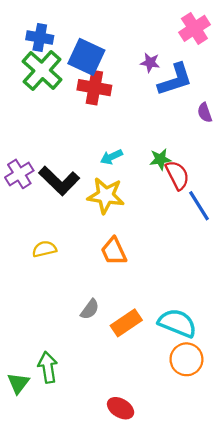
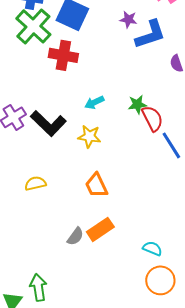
red cross: (94, 88) -> (63, 55), moved
yellow star: (106, 196) -> (89, 136), size x0.7
orange rectangle: (126, 323) -> (100, 229), moved
cyan semicircle: (177, 323) -> (152, 248), size x0.6

